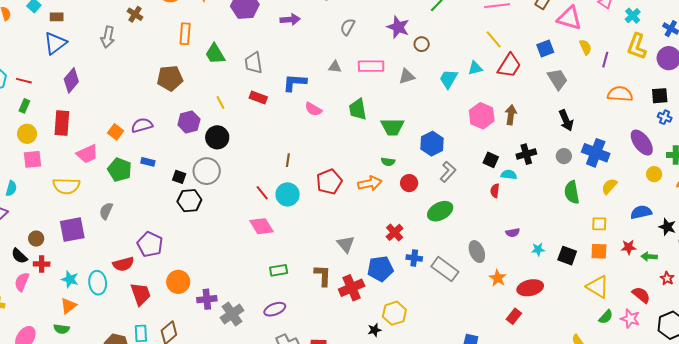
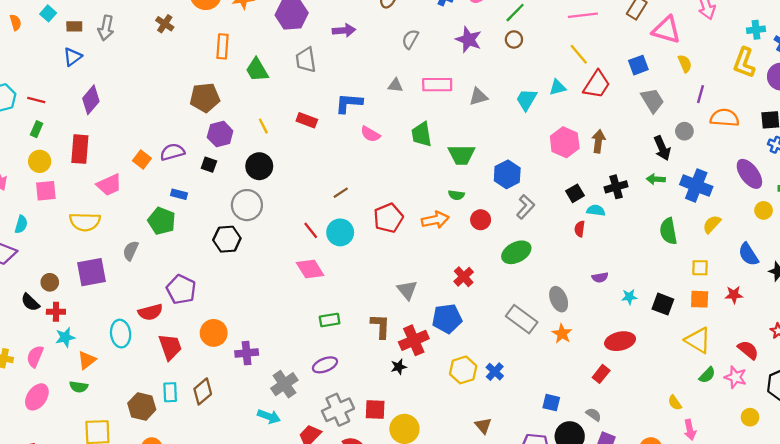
cyan cross: (633, 16) -> (756, 30), moved, turned 35
gray arrow: (108, 37) -> (106, 28), moved
blue triangle: (55, 43) -> (72, 57), size x0.7
brown circle: (422, 44) -> (514, 39), moved
purple line: (605, 60) -> (700, 94), moved
gray trapezoid: (254, 63) -> (306, 60), moved
purple hexagon: (189, 122) -> (220, 134), moved
gray circle: (564, 156) -> (684, 131), moved
brown line: (288, 160) -> (341, 193), turned 48
black square: (491, 160) -> (575, 193), turned 35
green pentagon: (120, 170) -> (162, 221), moved
black square: (179, 177) -> (209, 165), moved
blue semicircle: (641, 212) -> (748, 254), turned -110
green arrow: (649, 257) -> (656, 179), moved
blue cross: (414, 258) -> (495, 372), moved, turned 35
orange star: (498, 278) -> (562, 334), moved
cyan star: (70, 279) -> (65, 337), moved, turned -30
pink semicircle: (22, 282) -> (35, 356), moved
gray cross: (232, 314) -> (284, 384), moved
black star: (374, 330) -> (399, 367), moved

